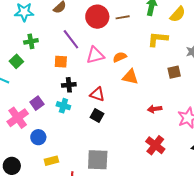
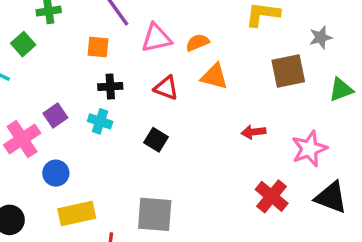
brown square: (174, 72) -> (288, 71), size x1.5
red triangle: (97, 94) -> (166, 88), moved
red cross: (155, 145) -> (272, 196), moved
yellow rectangle: (51, 161) -> (77, 213), size x1.5

